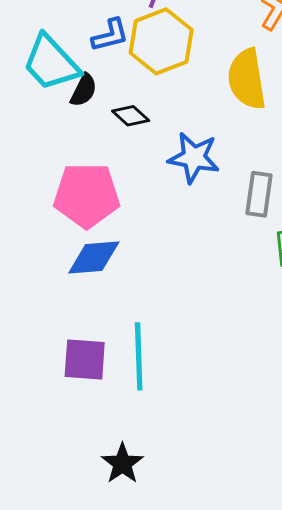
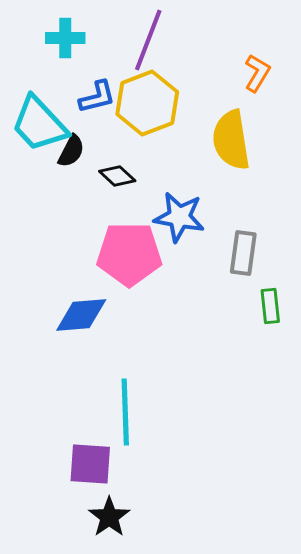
pink pentagon: (87, 195) -> (129, 254), moved
purple square: (85, 359) -> (90, 464), moved

